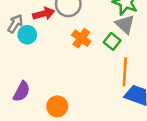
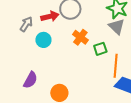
cyan circle: (27, 35) -> (43, 40), moved
green square: (112, 41) -> (100, 49), moved, turned 32

